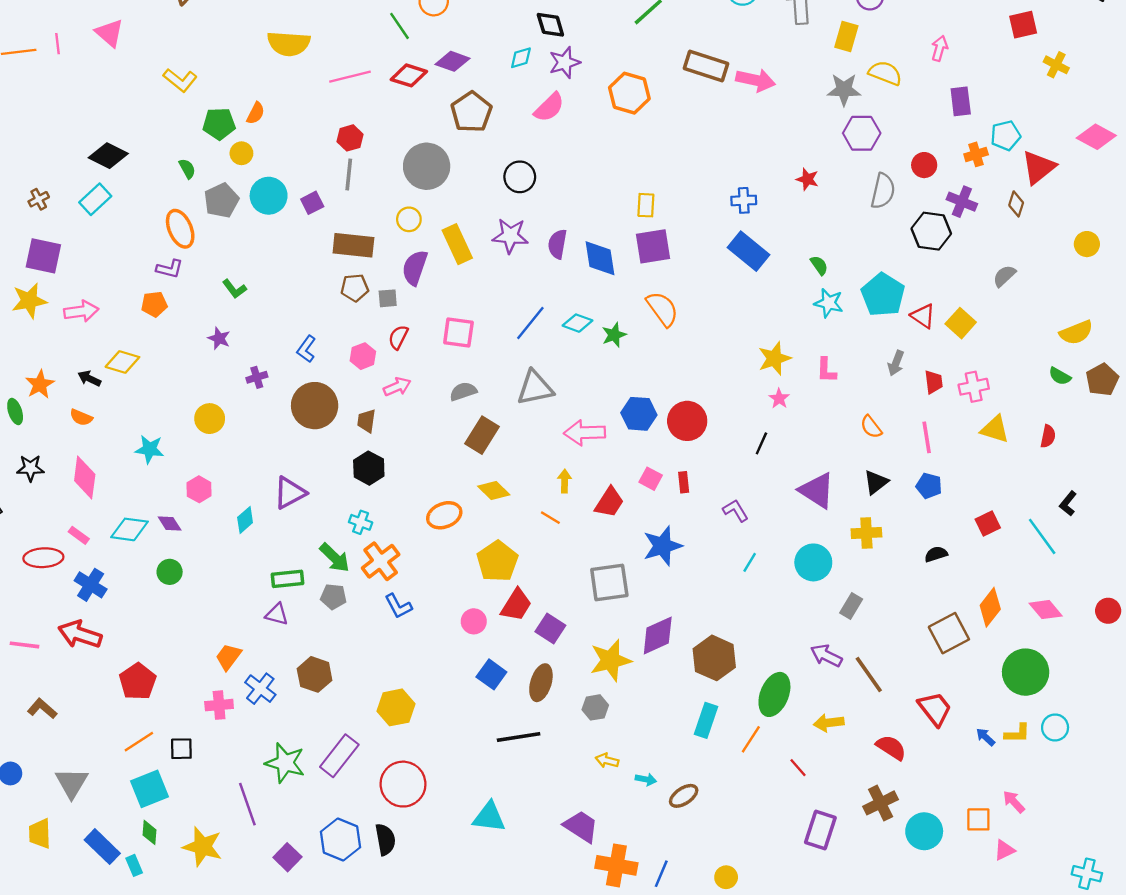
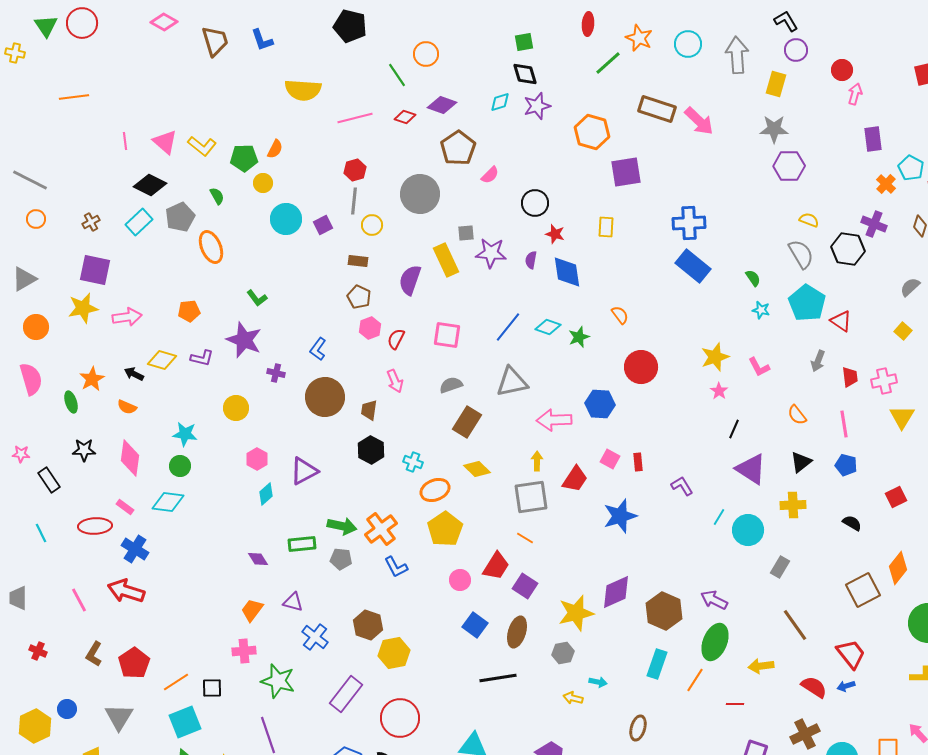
pink triangle: (109, 33) -> (165, 142), moved
pink line: (58, 44) -> (125, 141), moved
yellow semicircle: (885, 73) -> (809, 220), moved, size x0.7
red diamond: (409, 75) -> (405, 117), size x0.7
yellow L-shape: (180, 80) -> (202, 146), moved
pink arrow: (756, 80) -> (699, 121), turned 32
pink semicircle: (549, 107) -> (490, 175), moved, size x0.7
cyan pentagon: (1006, 136) -> (911, 168), turned -30
orange cross: (976, 154) -> (886, 184), turned -30
red circle: (924, 165) -> (842, 70), moved
black circle: (520, 177) -> (535, 203), moved
red star: (807, 179) -> (555, 234), moved
gray semicircle: (883, 191) -> (801, 254), moved, turned -44
gray pentagon: (221, 200) -> (180, 217), moved
blue cross: (744, 200) -> (689, 223), size x1.5
yellow circle: (409, 219) -> (372, 225), moved
purple semicircle: (557, 244) -> (531, 260), size x0.7
brown rectangle: (353, 245) -> (358, 261), size x0.6
purple square: (653, 246) -> (626, 172), moved
purple L-shape: (170, 269) -> (202, 358), moved
brown pentagon: (355, 288) -> (359, 297), turned 30
gray square: (388, 298) -> (466, 233), moved
cyan star: (829, 303) -> (761, 310), size x0.7
orange semicircle: (662, 309) -> (620, 315), size x0.6
yellow square: (961, 323) -> (903, 331), moved, size x0.7
purple star: (219, 338) -> (244, 340), size x1.8
pink hexagon: (363, 356) -> (370, 328), moved
pink L-shape: (826, 370) -> (759, 367), turned -30
purple cross: (257, 377) -> (276, 373), turned 30
pink arrow: (397, 387) -> (395, 381), turned 90
red circle: (687, 421) -> (641, 367), moved
yellow triangle: (995, 429) -> (902, 417), turned 44
black line: (761, 443) -> (734, 429), moved
pink hexagon: (199, 489) -> (257, 459), moved
orange line: (550, 518) -> (525, 538), moved
cyan cross: (361, 522) -> (413, 462), moved
purple diamond: (170, 524) -> (258, 559), moved
black semicircle: (936, 554) -> (852, 523), turned 48
green arrow: (335, 558) -> (342, 526), turned -32
yellow pentagon: (497, 561) -> (445, 529), moved
cyan line: (750, 562) -> (719, 517), moved
green circle: (170, 572) -> (180, 466), moved
gray square: (609, 582) -> (531, 497), moved
purple triangle: (277, 614) -> (293, 602), moved
pink line: (25, 645) -> (79, 600), turned 55
purple arrow: (826, 656) -> (714, 600), moved
brown hexagon: (315, 674) -> (368, 625), moved
red pentagon: (138, 682) -> (134, 663), moved
blue cross: (260, 689) -> (315, 637), moved
brown L-shape: (42, 709) -> (94, 654), turned -100
blue arrow: (985, 737) -> (846, 686), moved, turned -60
green star: (285, 763) -> (278, 681), moved
red line: (798, 768) -> (735, 704), turned -48
cyan arrow: (646, 779) -> (598, 682), moved
brown ellipse: (684, 796) -> (638, 728), turned -40

